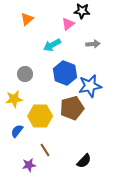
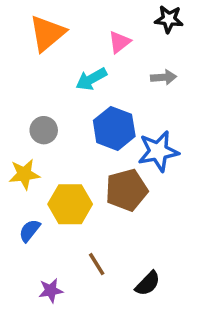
black star: (82, 11) -> (169, 19), moved
orange triangle: (27, 19) -> (47, 33), size x1.6
brown line: (45, 150) -> (97, 264), moved

